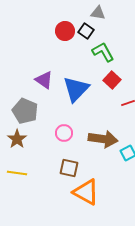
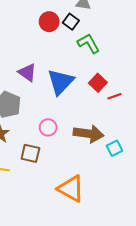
red square: (112, 80) -> (98, 83), moved
brown square: (69, 168) -> (30, 153), moved

